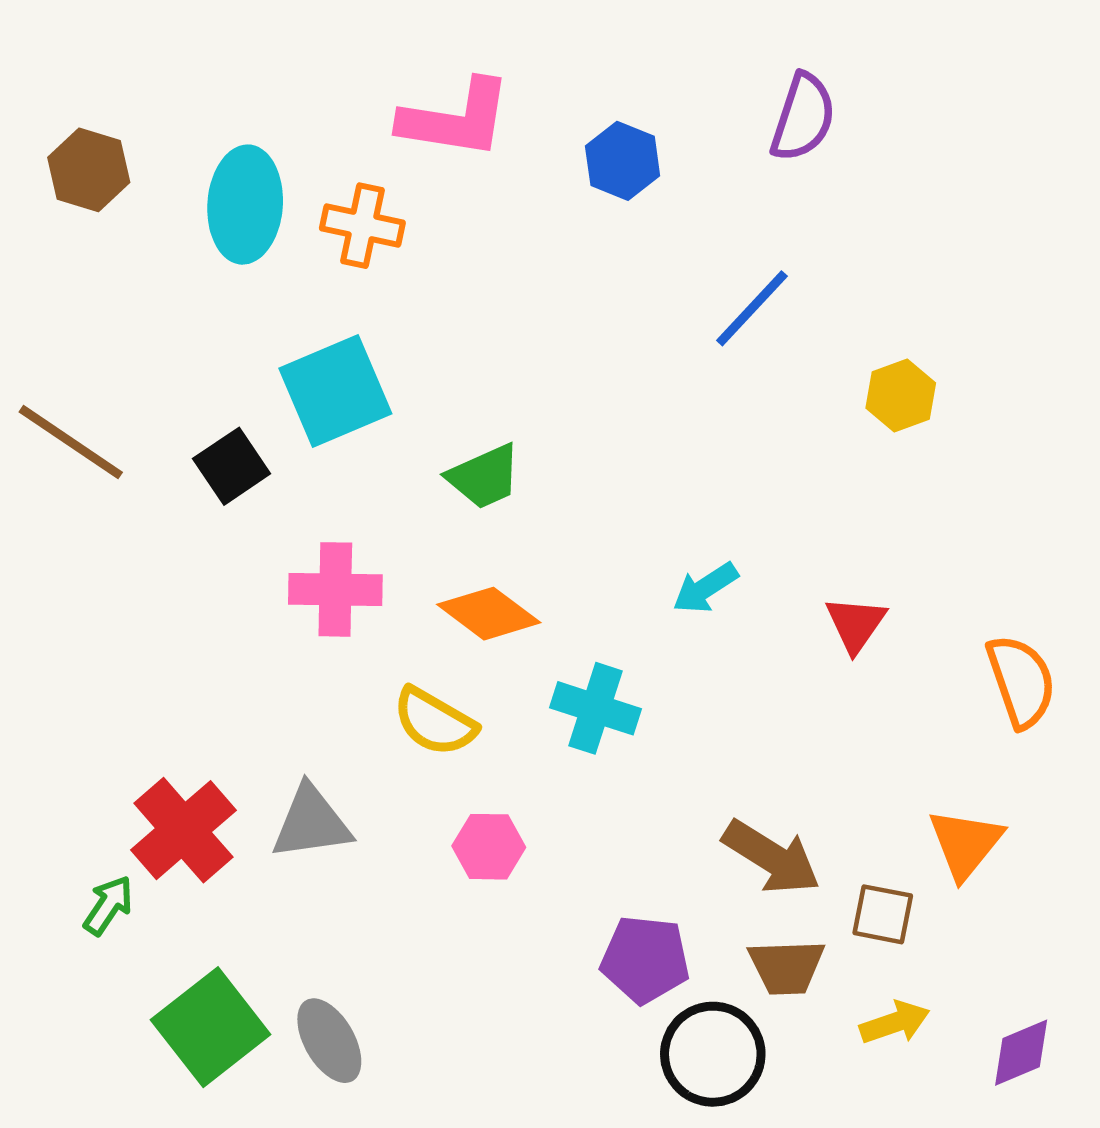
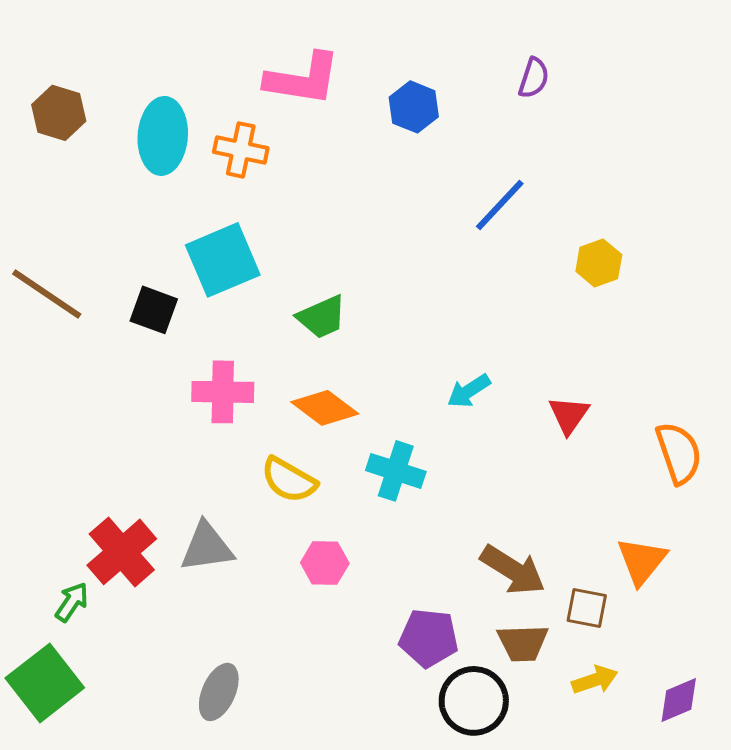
purple semicircle: (803, 117) -> (534, 78), size x0.7
black square: (232, 466) -> (154, 310), turned -36
green square: (211, 1027) -> (45, 683), moved
gray ellipse: (329, 1041) -> (219, 692), turned 54

